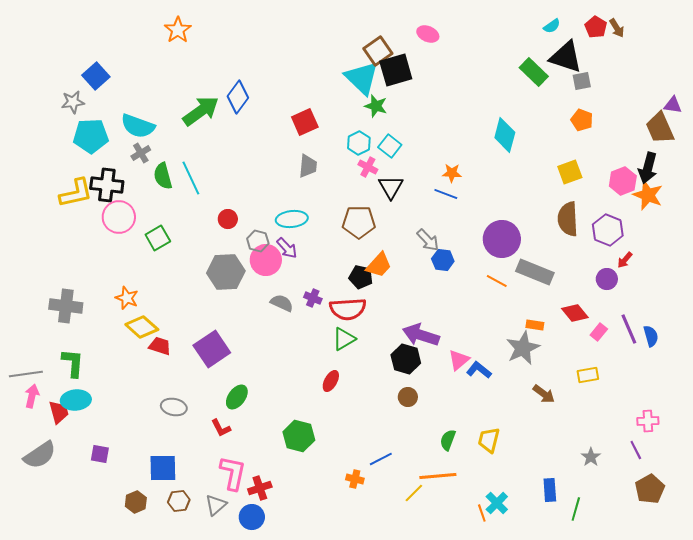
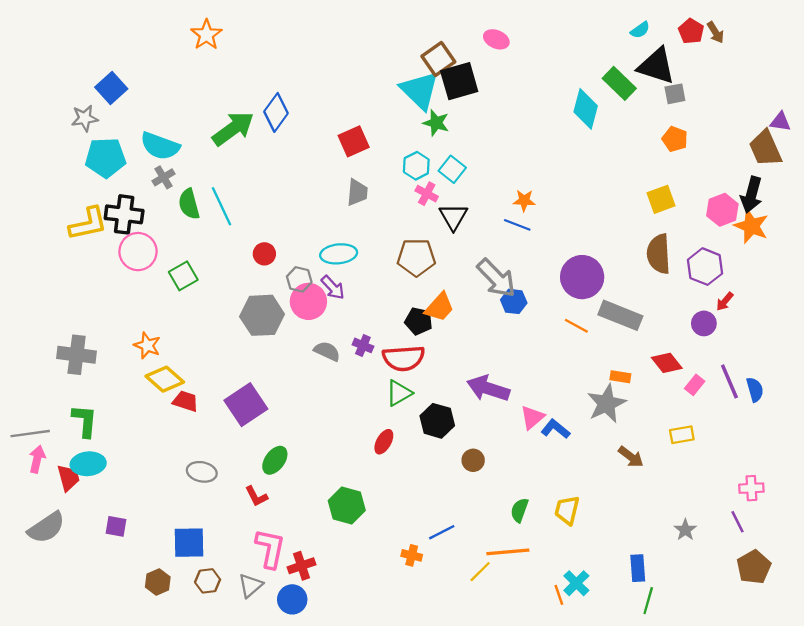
cyan diamond: (505, 135) -> (586, 109), moved
gray arrow: (428, 240) -> (496, 278), size x1.5
black hexagon: (406, 359) -> (437, 421), moved
green line: (576, 509) -> (648, 601), moved

